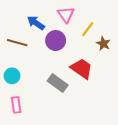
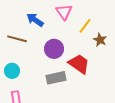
purple circle: (56, 41) -> (54, 49), moved
gray rectangle: (58, 83) -> (56, 78), turned -48

